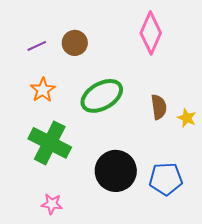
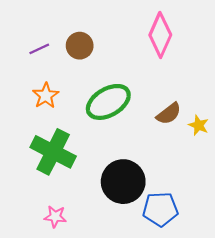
brown semicircle: (159, 107) -> (169, 114), turned 60
blue pentagon: (166, 179) -> (160, 209), moved

